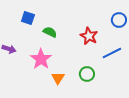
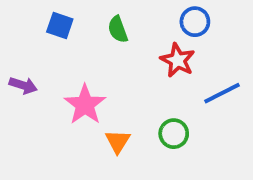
blue circle: (119, 20) -> (195, 22), moved
green semicircle: (50, 32) -> (118, 29), moved, turned -136

